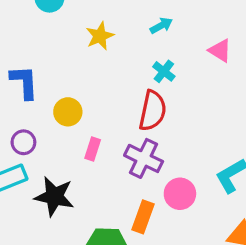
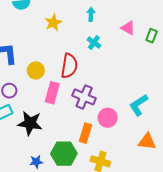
cyan arrow: (161, 26) -> (91, 14), turned -56
red semicircle: (153, 111) -> (69, 66), moved
pink rectangle: (93, 149) -> (52, 93), size x1.5

